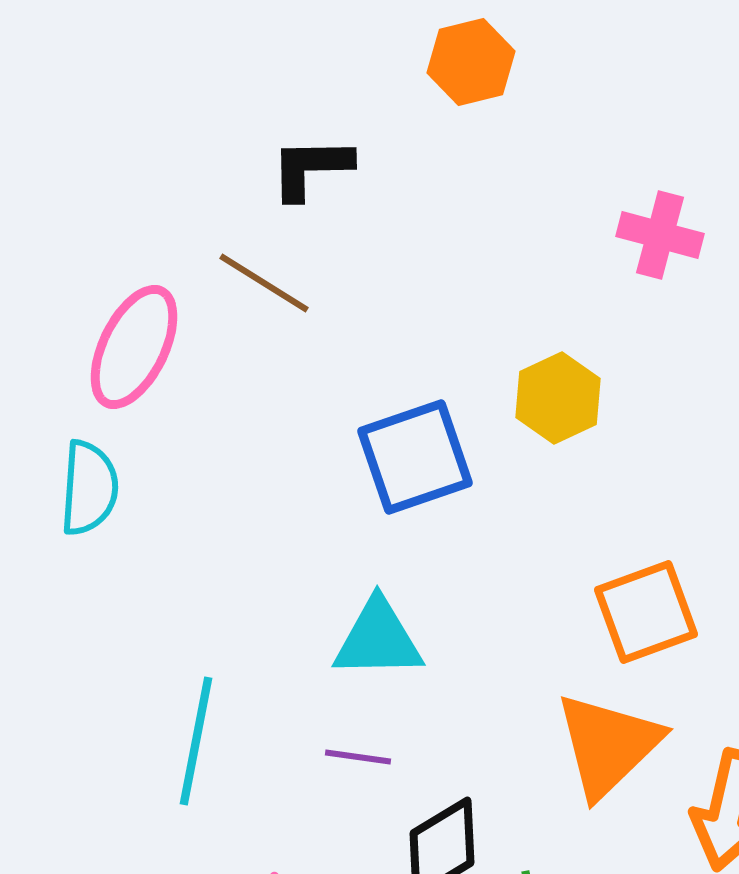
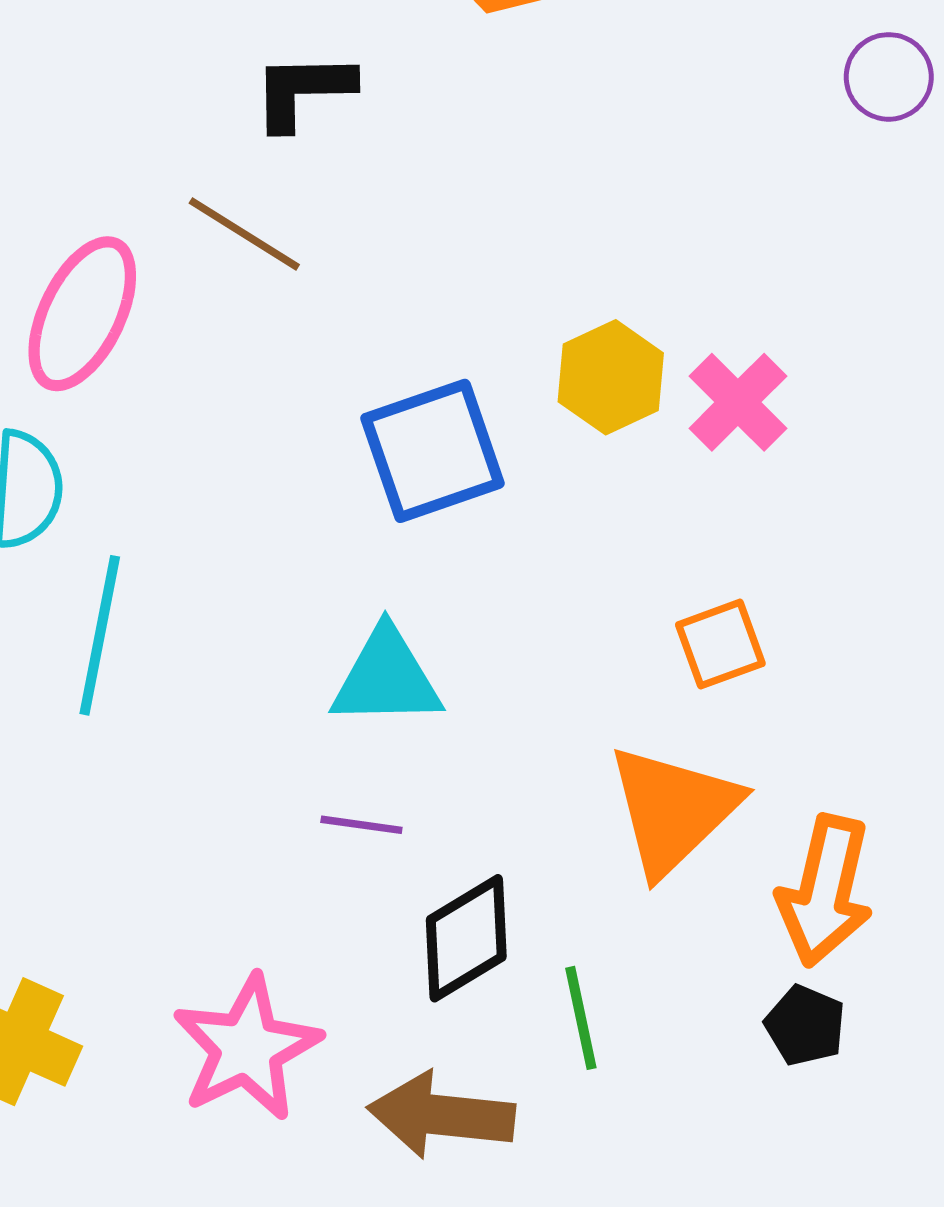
pink cross: (660, 235) -> (738, 402), moved, turned 30
orange square: (646, 612) -> (720, 644), size x0.7
cyan line: (196, 741) -> (100, 635), moved

